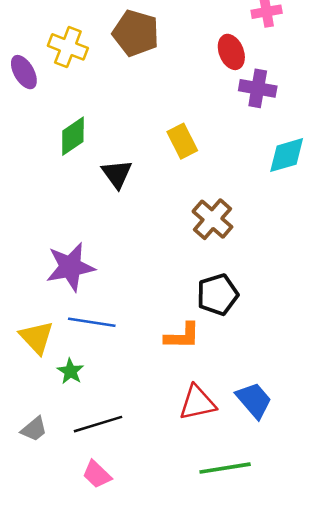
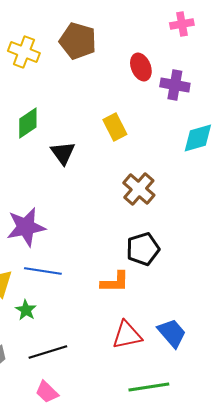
red ellipse: (231, 52) -> (141, 67), moved

